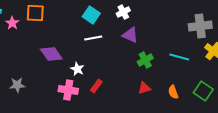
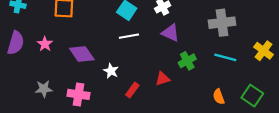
pink star: (12, 23) -> (45, 44), moved
gray cross: (200, 26) -> (222, 23), moved
red triangle: (144, 88) -> (163, 79), moved
pink cross: (68, 90) -> (78, 94), moved

